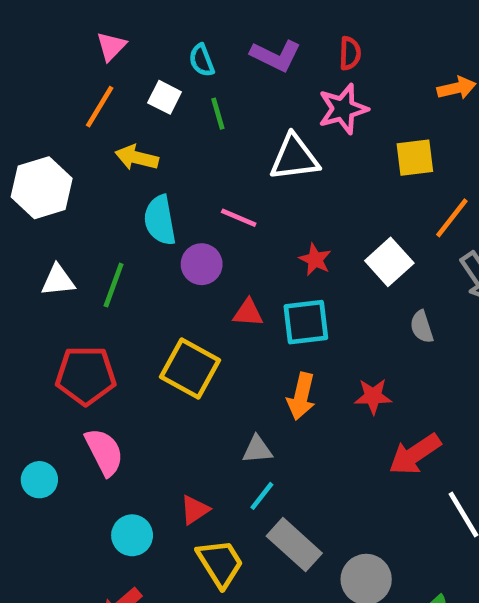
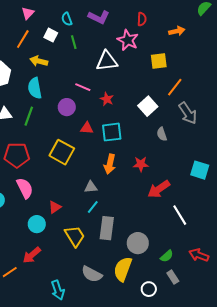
red semicircle: (350, 53) -> (142, 19), moved
pink star: (343, 109) -> (128, 40), turned -30
cyan semicircle: (160, 220) -> (35, 88), moved
red star: (315, 260) -> (107, 99), moved
red triangle: (195, 510) -> (55, 207), moved
gray rectangle: (294, 545) -> (107, 228), turned 55

